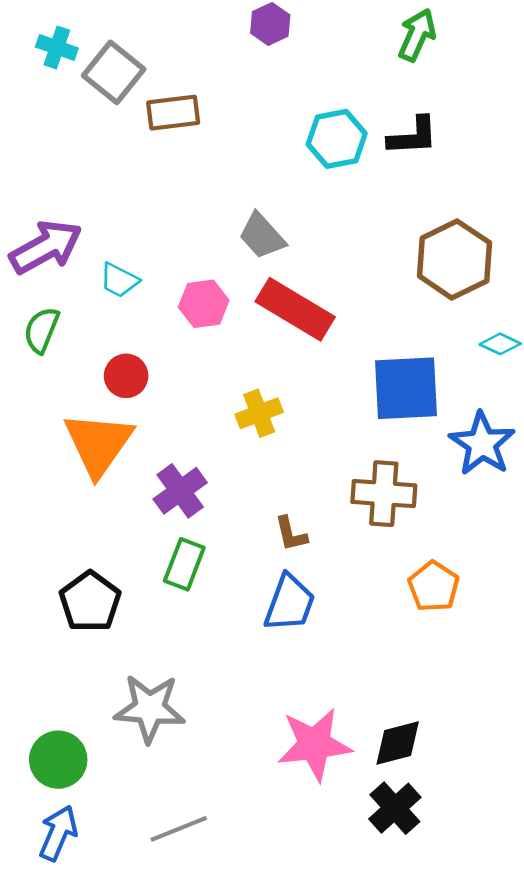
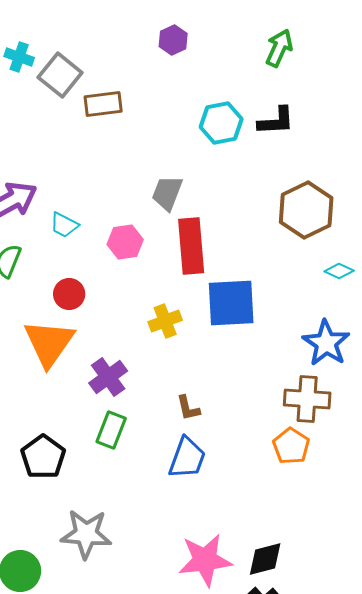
gray trapezoid: (262, 236) -> (167, 193), turned 63
red rectangle: (295, 309) -> (191, 246), turned 54
blue square: (406, 388) -> (231, 303), moved
brown cross: (384, 494) -> (307, 399), moved

